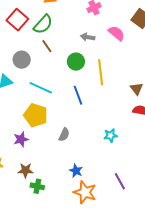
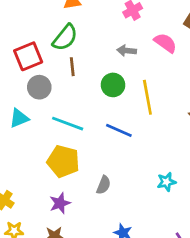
red square: (17, 20) -> (28, 56), moved, turned 30
brown line: (47, 46) -> (72, 67), turned 32
blue line: (78, 95) -> (119, 130), turned -42
purple star: (21, 139) -> (60, 203), moved

